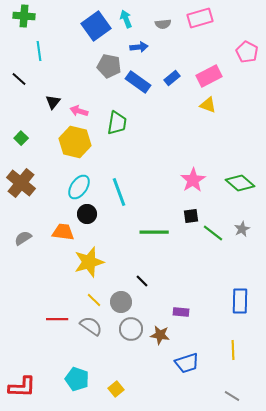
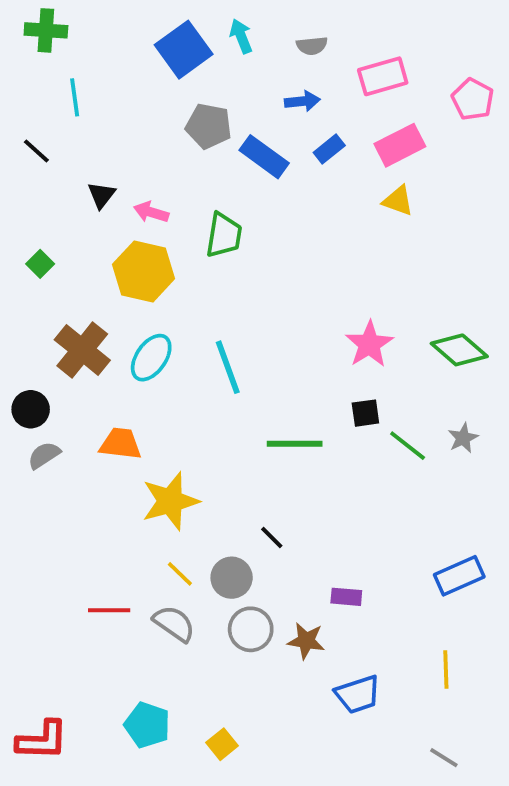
pink rectangle: (200, 18) -> (383, 76), moved
blue arrow: (139, 47) -> (302, 101), moved
brown cross: (21, 183) -> (82, 350), moved
black circle: (87, 214) -> (31, 409), moved
blue rectangle: (240, 301) -> (459, 576), turned 65

